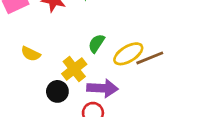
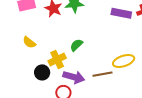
yellow ellipse: (128, 54) -> (124, 61), moved
brown line: (150, 58) -> (102, 74), moved

